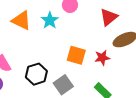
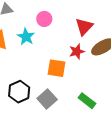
red star: (102, 58) -> (77, 51), moved

